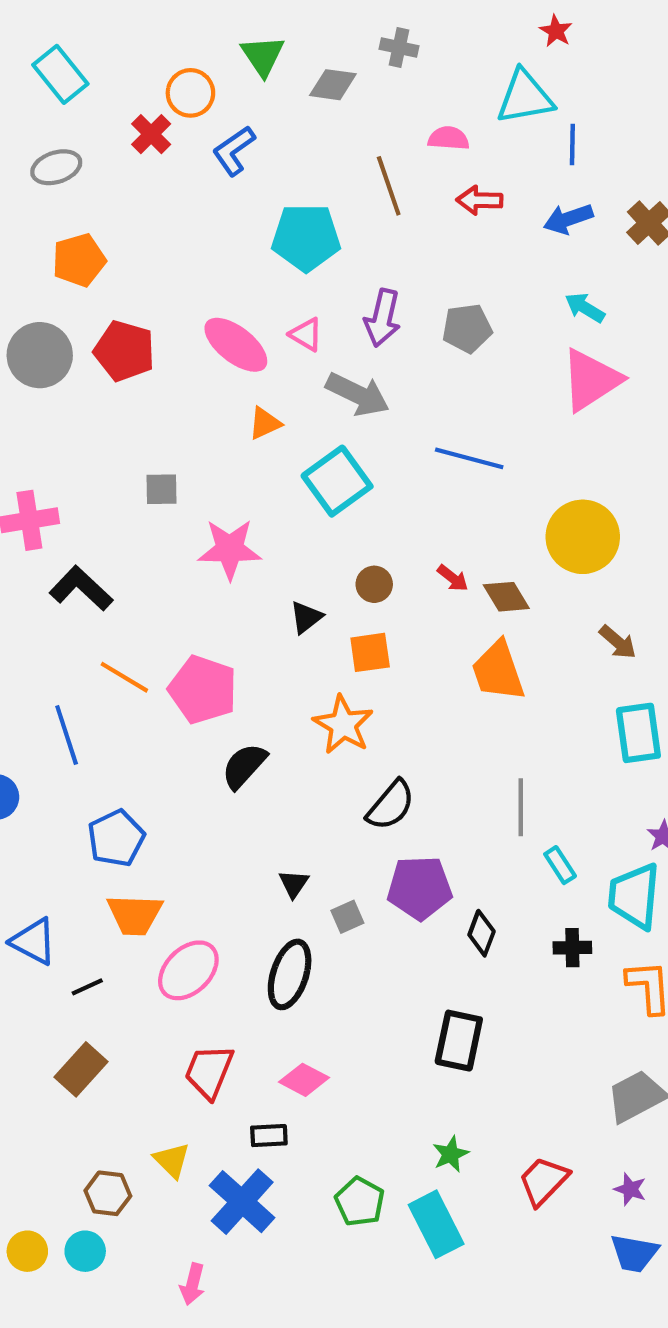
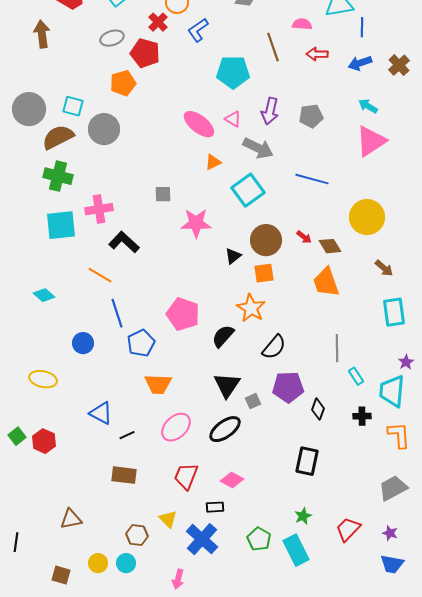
red pentagon: (124, 351) -> (145, 53), moved
brown circle: (374, 584) -> (266, 240), size x1.8
orange line: (124, 677) -> (100, 275), moved
pink pentagon: (203, 690) -> (183, 314), moved
black semicircle: (244, 766) -> (223, 336), moved
blue pentagon: (116, 838) -> (141, 343), moved
black triangle: (294, 884) -> (227, 385), size x1.8
orange trapezoid: (135, 915) -> (158, 384), moved
black ellipse: (290, 974) -> (225, 429), turned 36
brown rectangle: (81, 1069) -> (124, 475), turned 55

